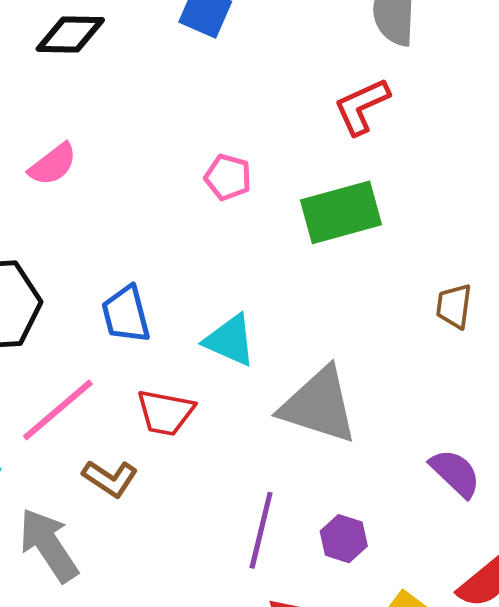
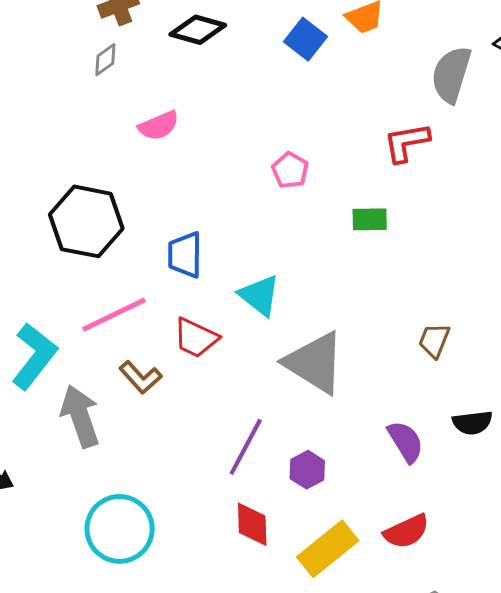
green rectangle: (341, 212) -> (370, 219), size x0.6
brown trapezoid: (454, 306) -> (434, 340), moved

